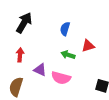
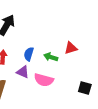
blue semicircle: (65, 29) -> (29, 54), moved

